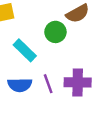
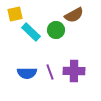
cyan rectangle: (25, 50) -> (31, 32), moved

